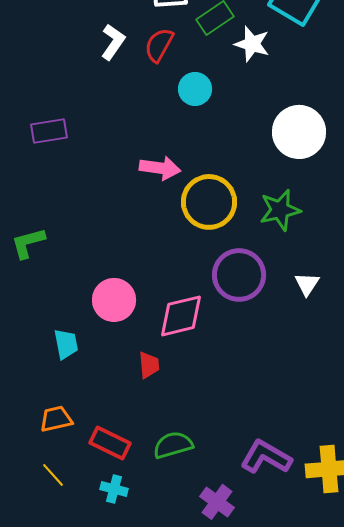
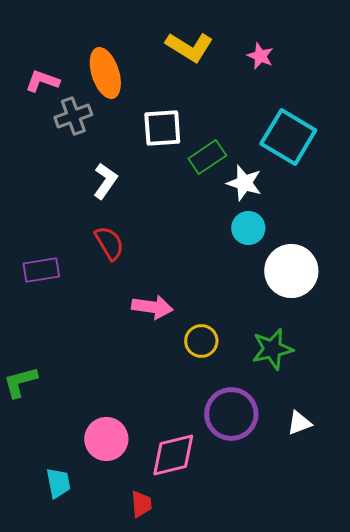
red semicircle: (159, 45) -> (109, 243), moved, turned 120
cyan circle: (195, 89) -> (248, 228), moved
yellow circle: (209, 202) -> (201, 341), size x0.6
white triangle: (307, 284) -> (299, 423), turned 36

